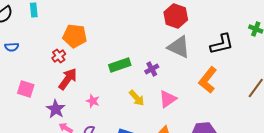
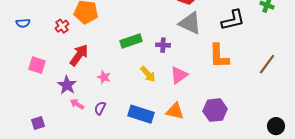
red cross: (59, 56) -> (62, 26), moved
purple cross: (152, 69) -> (163, 45), turned 32
orange L-shape: (208, 80) -> (219, 56), turned -40

